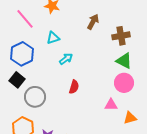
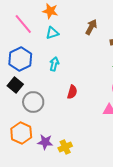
cyan triangle: (53, 38) -> (52, 33), moved
cyan arrow: (66, 59) -> (54, 64), moved, turned -40

